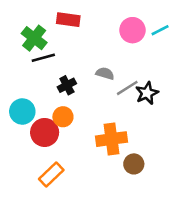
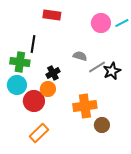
green cross: (34, 38) -> (20, 62), moved, turned -30
black line: (43, 58) -> (33, 44), turned -66
black cross: (67, 85) -> (53, 73), moved

